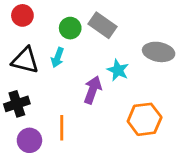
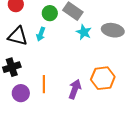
cyan star: (118, 70) -> (84, 32), moved
purple arrow: (93, 90) -> (75, 89), moved

